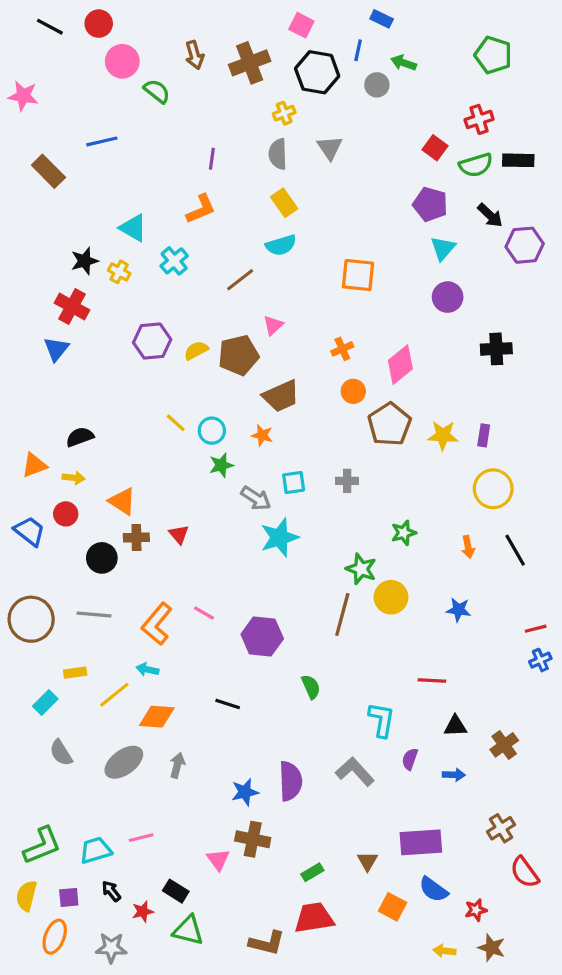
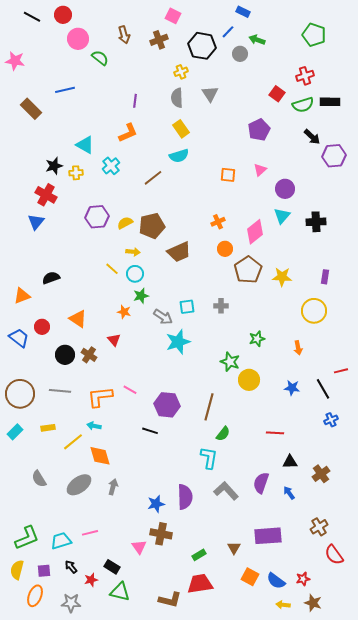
pink square: (301, 25) -> (173, 16), moved
blue line: (358, 50) -> (228, 32), turned 32
brown cross: (250, 63) -> (159, 40), size x0.7
purple pentagon: (430, 204) -> (259, 130), moved, turned 30
cyan triangle: (443, 248) -> (282, 216), moved
yellow cross: (119, 272) -> (76, 173), turned -32
orange square: (358, 275) -> (228, 175), size x0.7
pink triangle: (273, 325) -> (260, 170), moved
orange star: (262, 435) -> (124, 312), moved
purple rectangle: (484, 435) -> (325, 277), moved
yellow arrow: (74, 478) -> (133, 252), moved
brown cross: (136, 537) -> (89, 355), moved, turned 35
black line: (515, 550) -> (323, 389), moved
brown line: (342, 615) -> (209, 407), moved
orange L-shape: (157, 624) -> (100, 397), turned 44
red line: (536, 629) -> (341, 371), moved
blue cross: (540, 660) -> (331, 420), moved
green semicircle: (311, 687) -> (223, 434), moved, turned 63
cyan rectangle: (45, 703) -> (15, 432), moved
black line: (228, 704) -> (150, 431), moved
orange diamond: (157, 717) -> (100, 456), turned 70
cyan L-shape: (382, 720) -> (209, 458), moved
purple semicircle: (410, 759) -> (261, 483), size x1.5
blue arrow: (454, 775) -> (289, 493), turned -128
blue semicircle: (433, 890) -> (276, 581), moved

